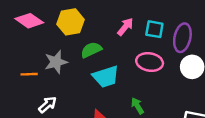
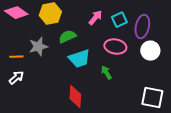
cyan square: (154, 29) -> (119, 20), turned -35
white arrow: (47, 105) -> (16, 78), moved
green arrow: (137, 106) -> (106, 73), moved

